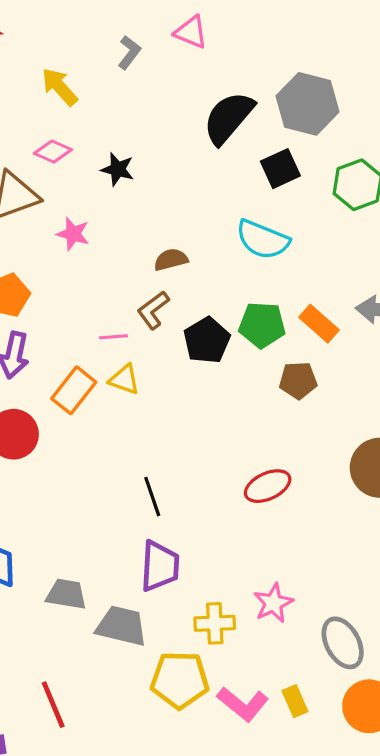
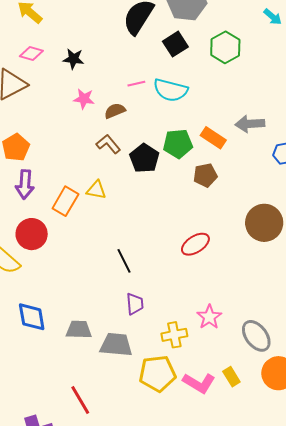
pink star: (73, 234) -> (84, 99), moved
brown L-shape: (153, 310) -> (108, 144), turned 95
pink line: (114, 337) -> (136, 84), moved
purple trapezoid: (160, 566) -> (135, 304), size x0.7

